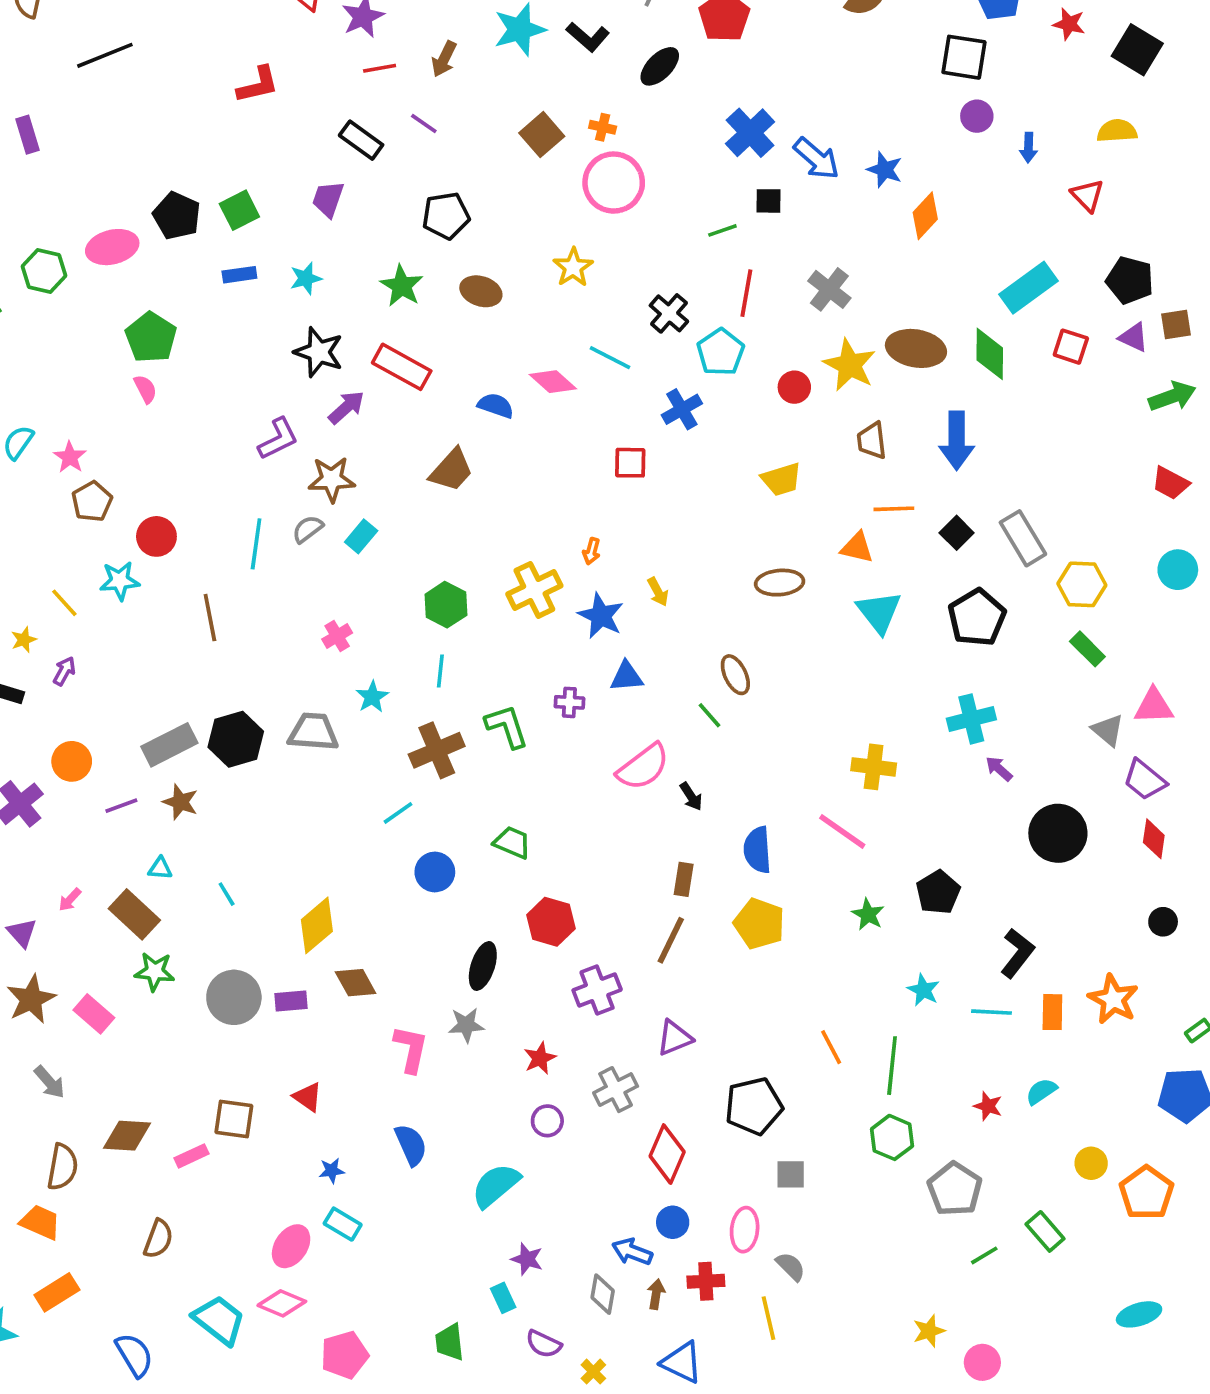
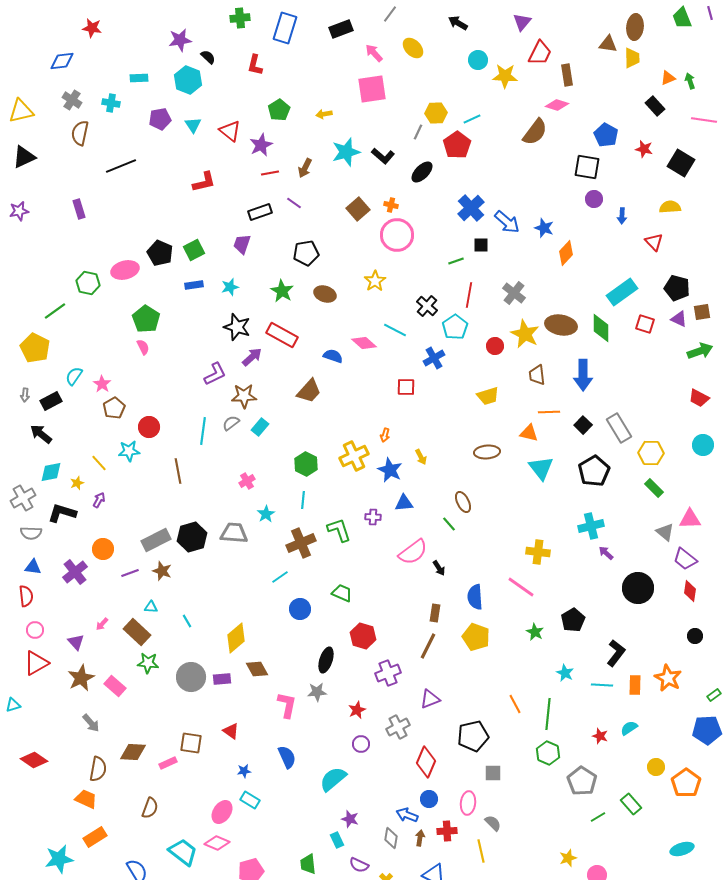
black rectangle: (361, 140) -> (260, 212), turned -55

